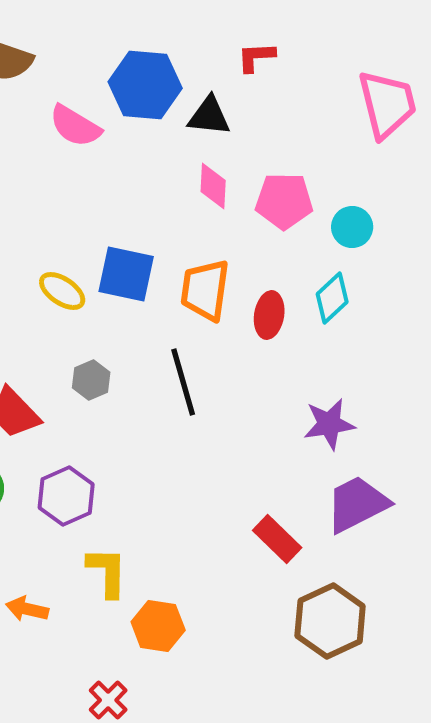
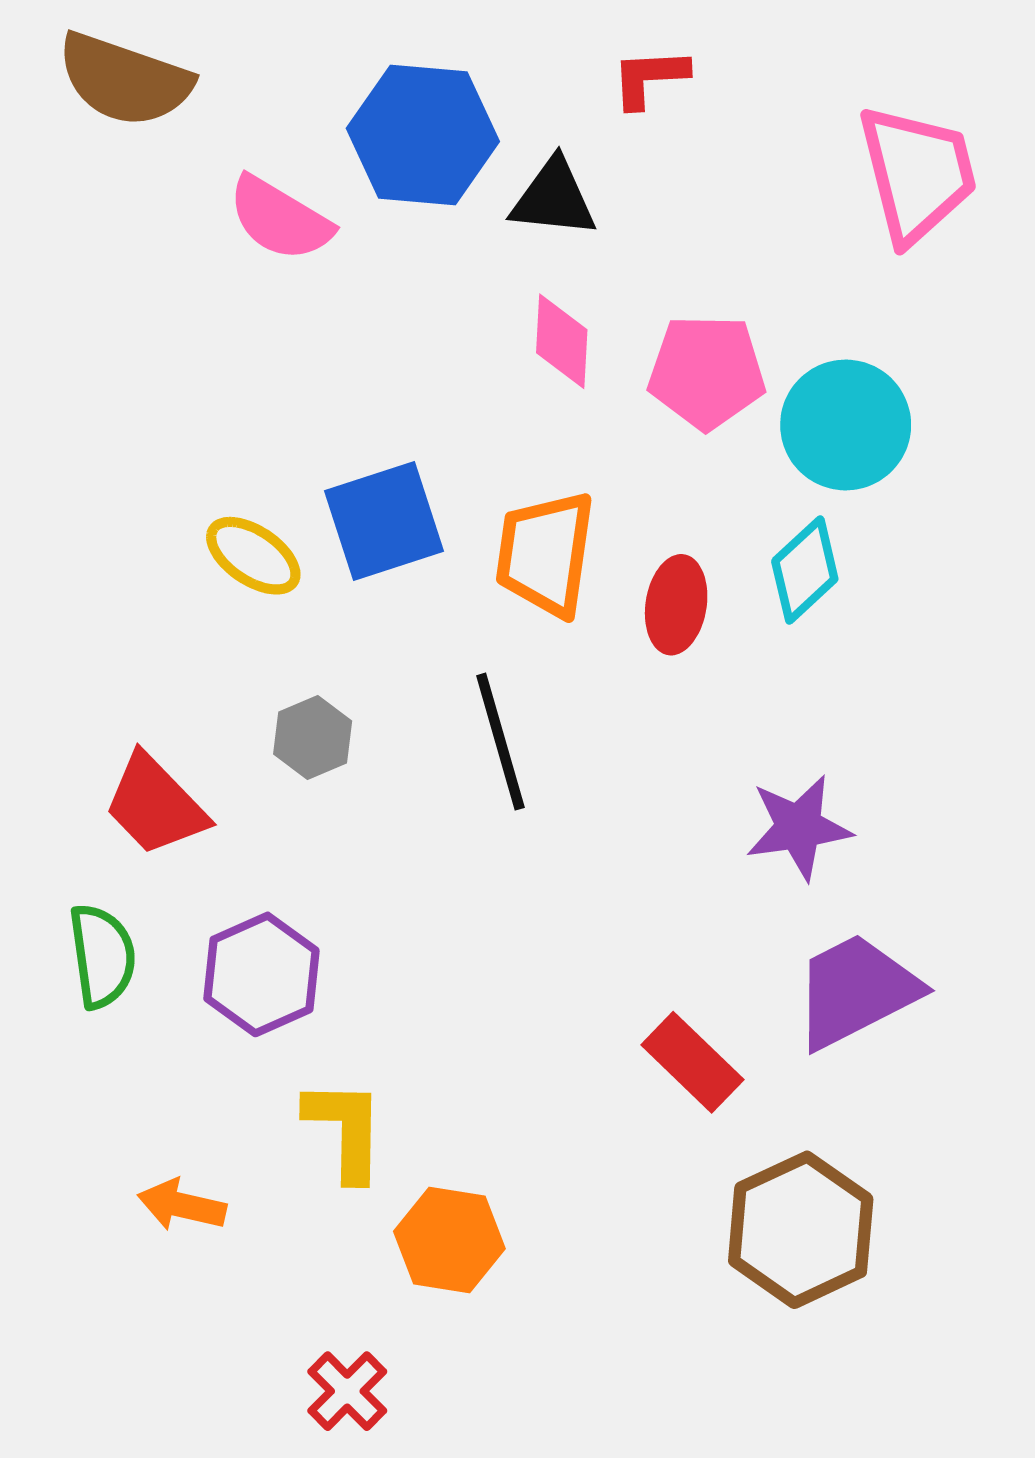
cyan circle: (352, 227) -> (846, 425), size x1.5
blue square: (126, 274) -> (384, 521), turned -30

